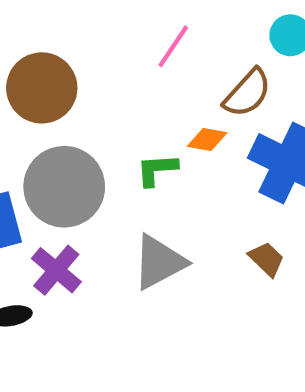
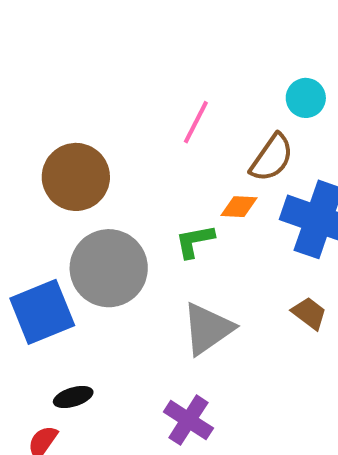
purple cross: (56, 270) -> (188, 420), moved

